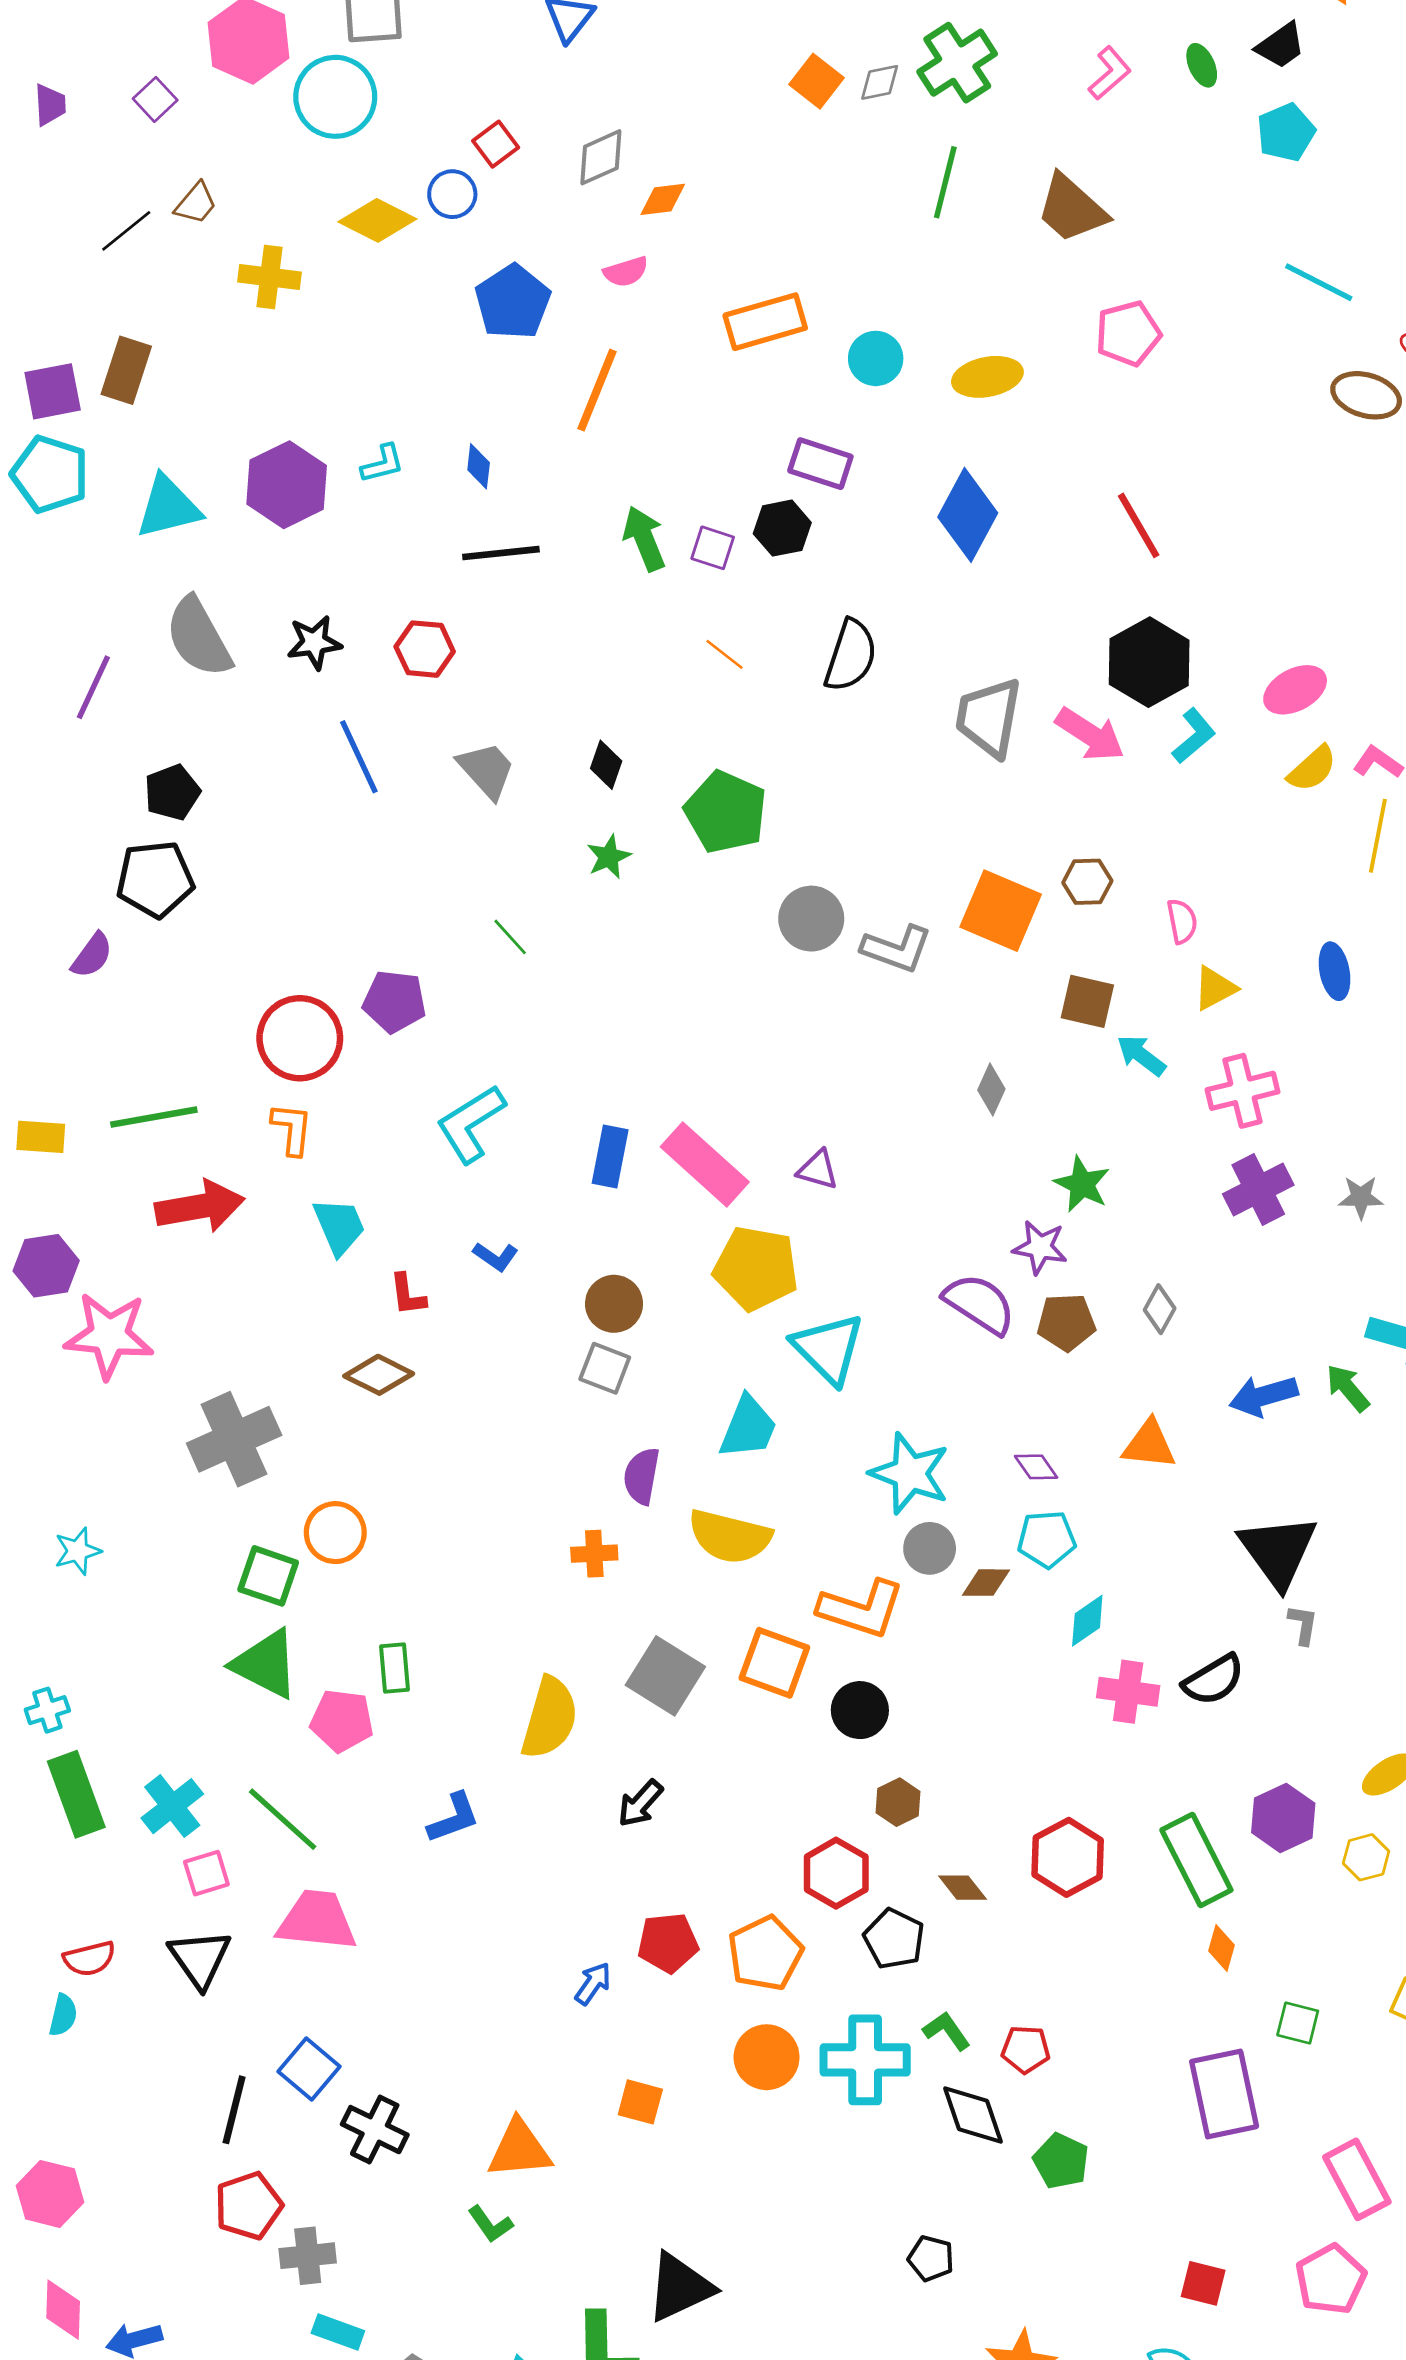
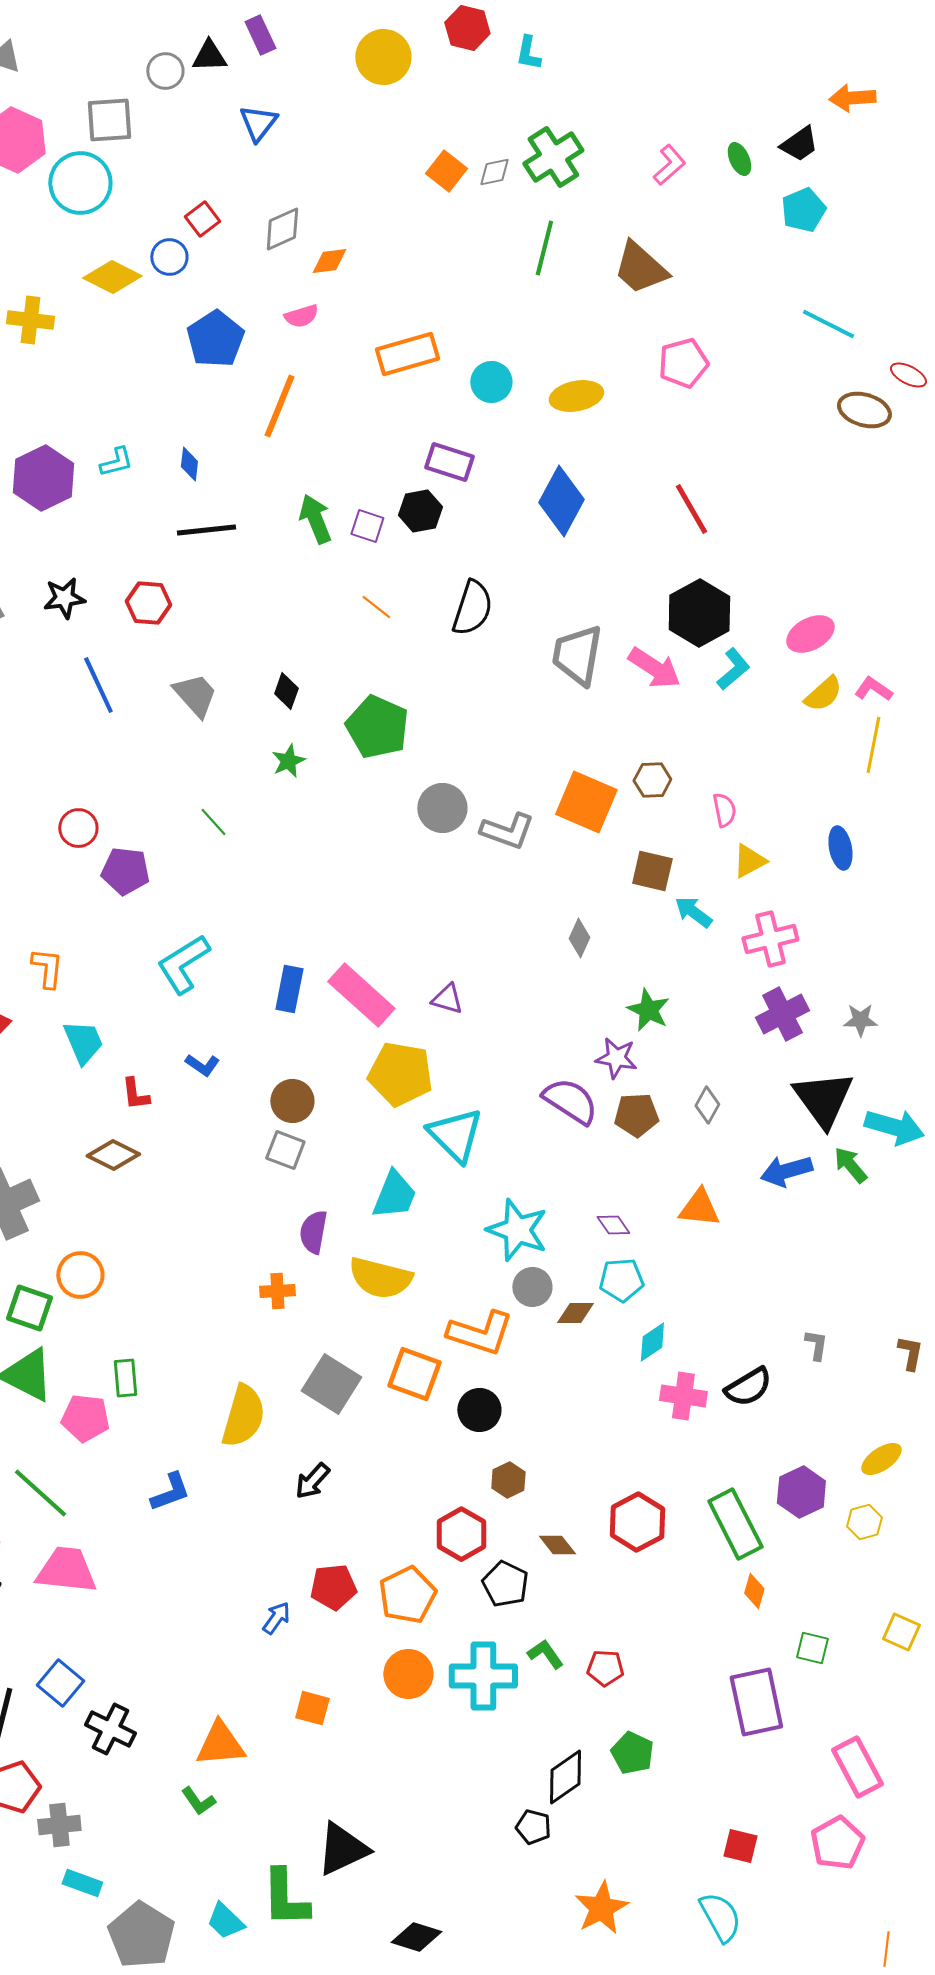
red circle: (300, 1038) -> (78, 828), moved, size x0.6
black triangle: (1278, 1551) -> (823, 1099), moved
black diamond: (973, 2115) -> (565, 1777), moved, turned 74

